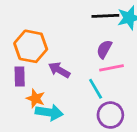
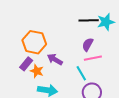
purple rectangle: (20, 76) -> (26, 64), turned 40
orange star: (36, 98) -> (37, 71), moved

